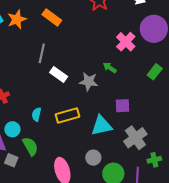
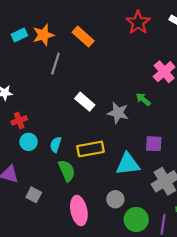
gray line: (42, 53) -> (55, 64), moved
cyan circle: (12, 129) -> (29, 142), moved
green semicircle: (30, 146) -> (67, 171), moved
gray square: (11, 160) -> (34, 195), moved

